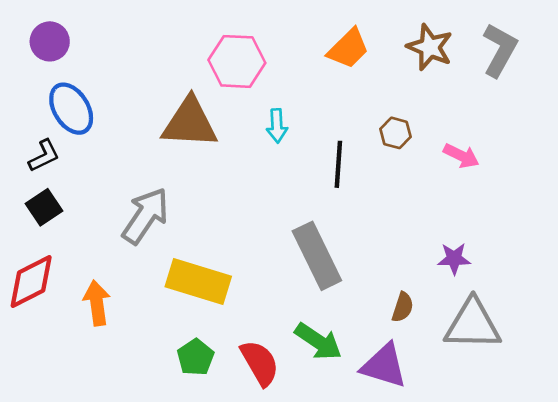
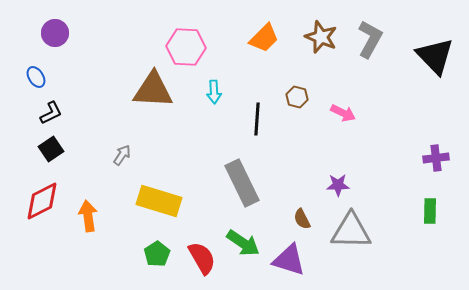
blue ellipse: (71, 109) -> (36, 77), moved, size x0.6
gray arrow: (145, 216) -> (122, 155), size x0.5
brown semicircle: (403, 307) -> (302, 219), turned 135

